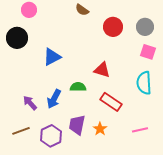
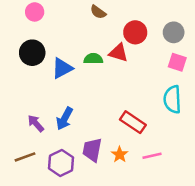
black circle: (17, 38) -> (32, 53), moved
red triangle: (102, 70) -> (118, 53), moved
green semicircle: (78, 87) -> (93, 59), moved
pink line: (140, 130) -> (152, 156), moved

